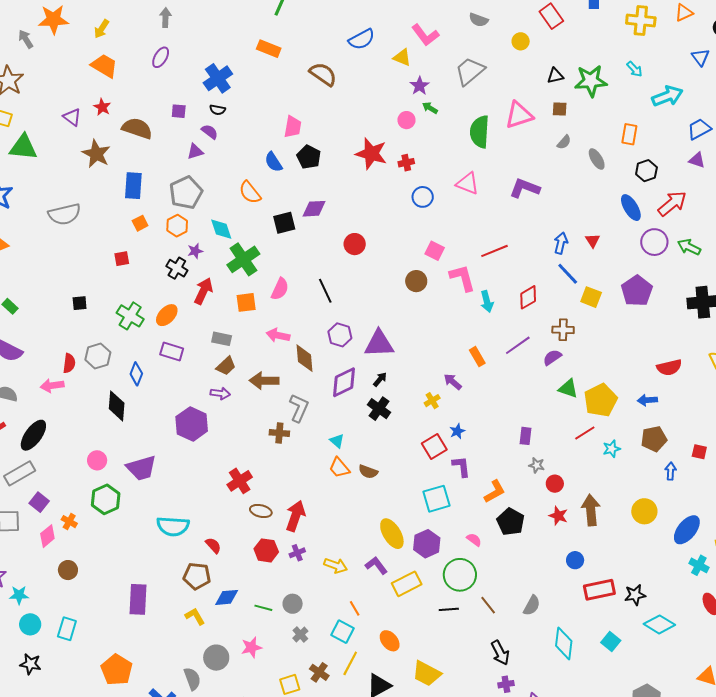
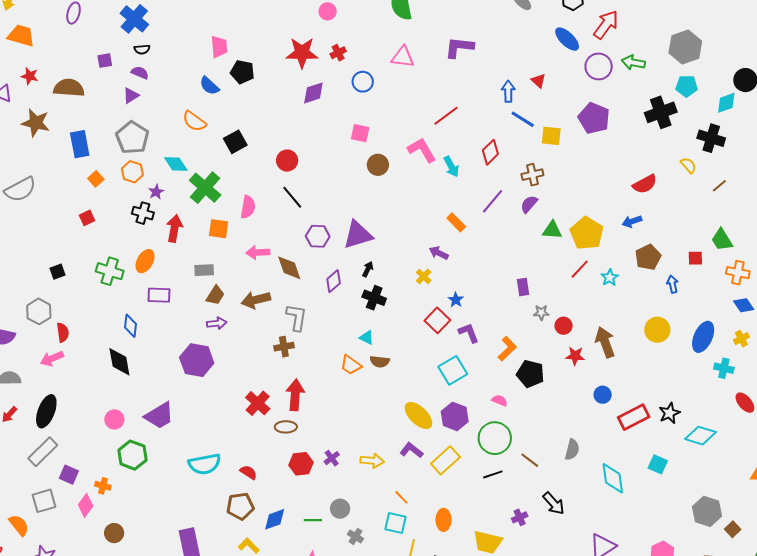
purple diamond: (314, 209) -> (313, 93), moved
red circle: (355, 244) -> (287, 161), moved
pink square: (435, 251) -> (360, 133), moved
orange square: (246, 302) -> (219, 229), turned 30
gray hexagon: (98, 356) -> (39, 311), moved
purple diamond: (344, 382) -> (334, 281), size x0.7
cyan triangle: (337, 441) -> (367, 338), moved
red arrow: (295, 516) -> (295, 395), moved
orange ellipse: (390, 641) -> (443, 520), turned 55
purple cross: (506, 684) -> (520, 517), moved

